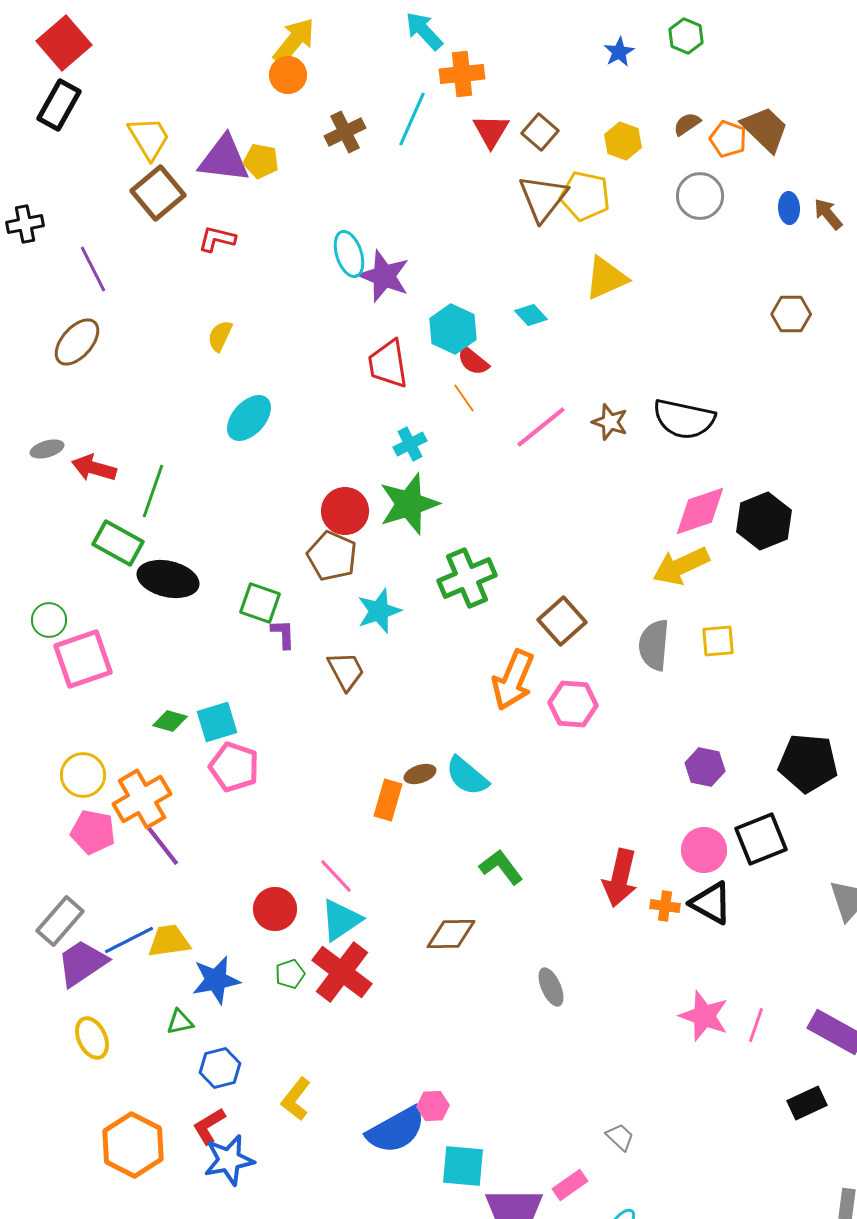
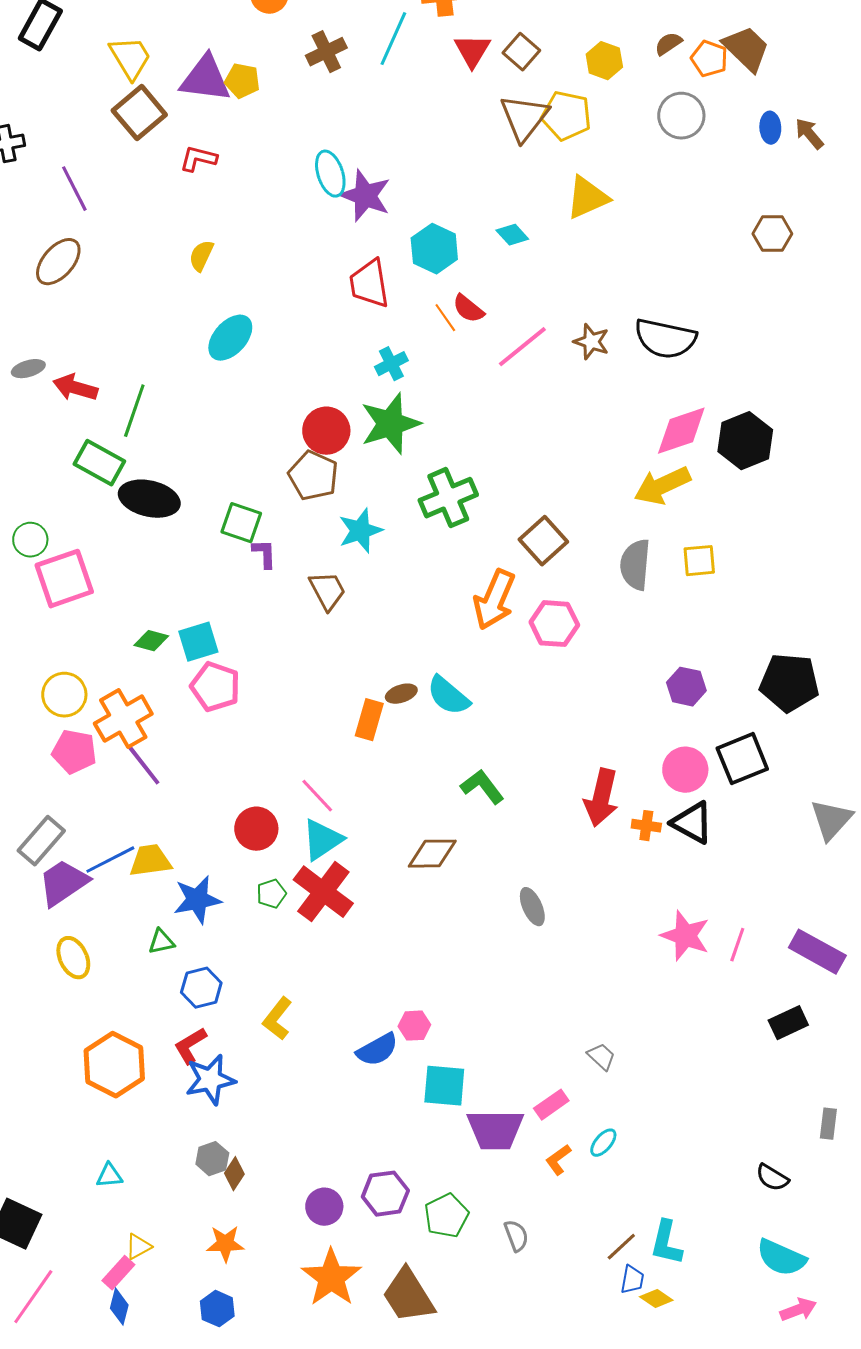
red semicircle: (473, 361) -> (468, 309), moved
blue semicircle: (396, 1130) -> (377, 1050), size x0.7

